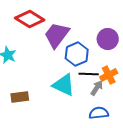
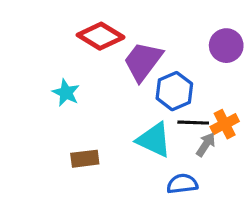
purple circle: (108, 39) -> (226, 46), moved
blue semicircle: (99, 113) -> (182, 184), moved

